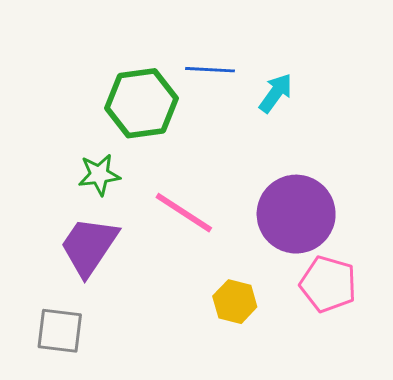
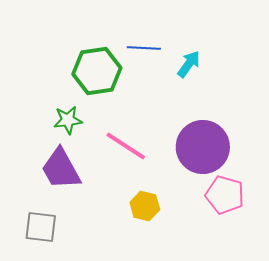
purple trapezoid: (89, 246) -> (61, 169), turned -63
yellow hexagon: (235, 302) -> (145, 206), moved

